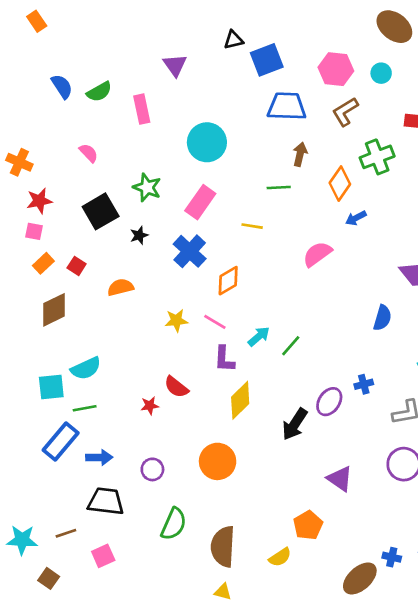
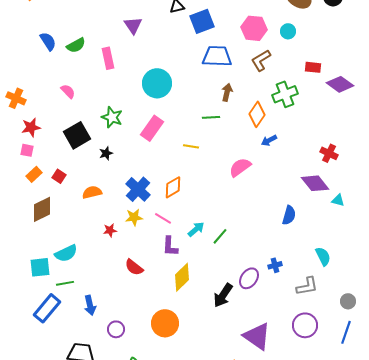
blue cross: (190, 251) -> (138, 189), moved
red star: (150, 406) -> (110, 230), moved
blue arrow: (99, 457) -> (90, 305), moved, turned 78
purple triangle: (340, 479) -> (257, 336), size x1.4

